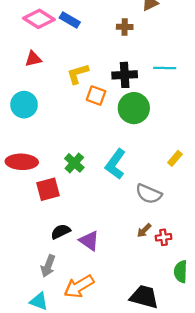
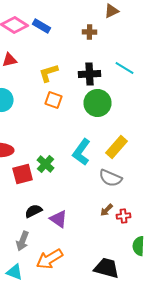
cyan line: (165, 68) -> (124, 68), turned 30
orange square: (96, 95) -> (54, 100), moved
yellow rectangle: (175, 158) -> (116, 147), moved, size x1.6
green cross: (74, 163) -> (46, 164), moved

